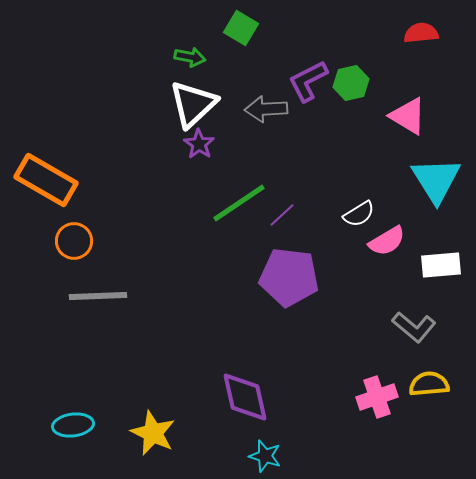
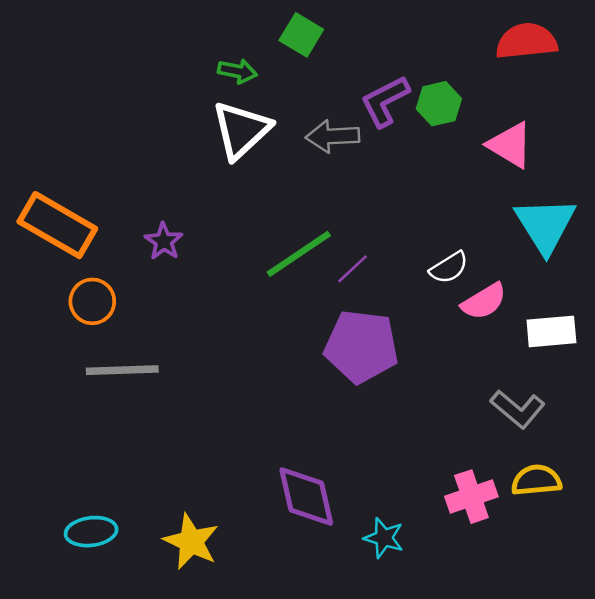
red semicircle: (421, 33) -> (526, 41), size x1.4
purple star: (199, 144) -> (164, 241), moved
cyan star: (265, 456) -> (384, 538), moved

